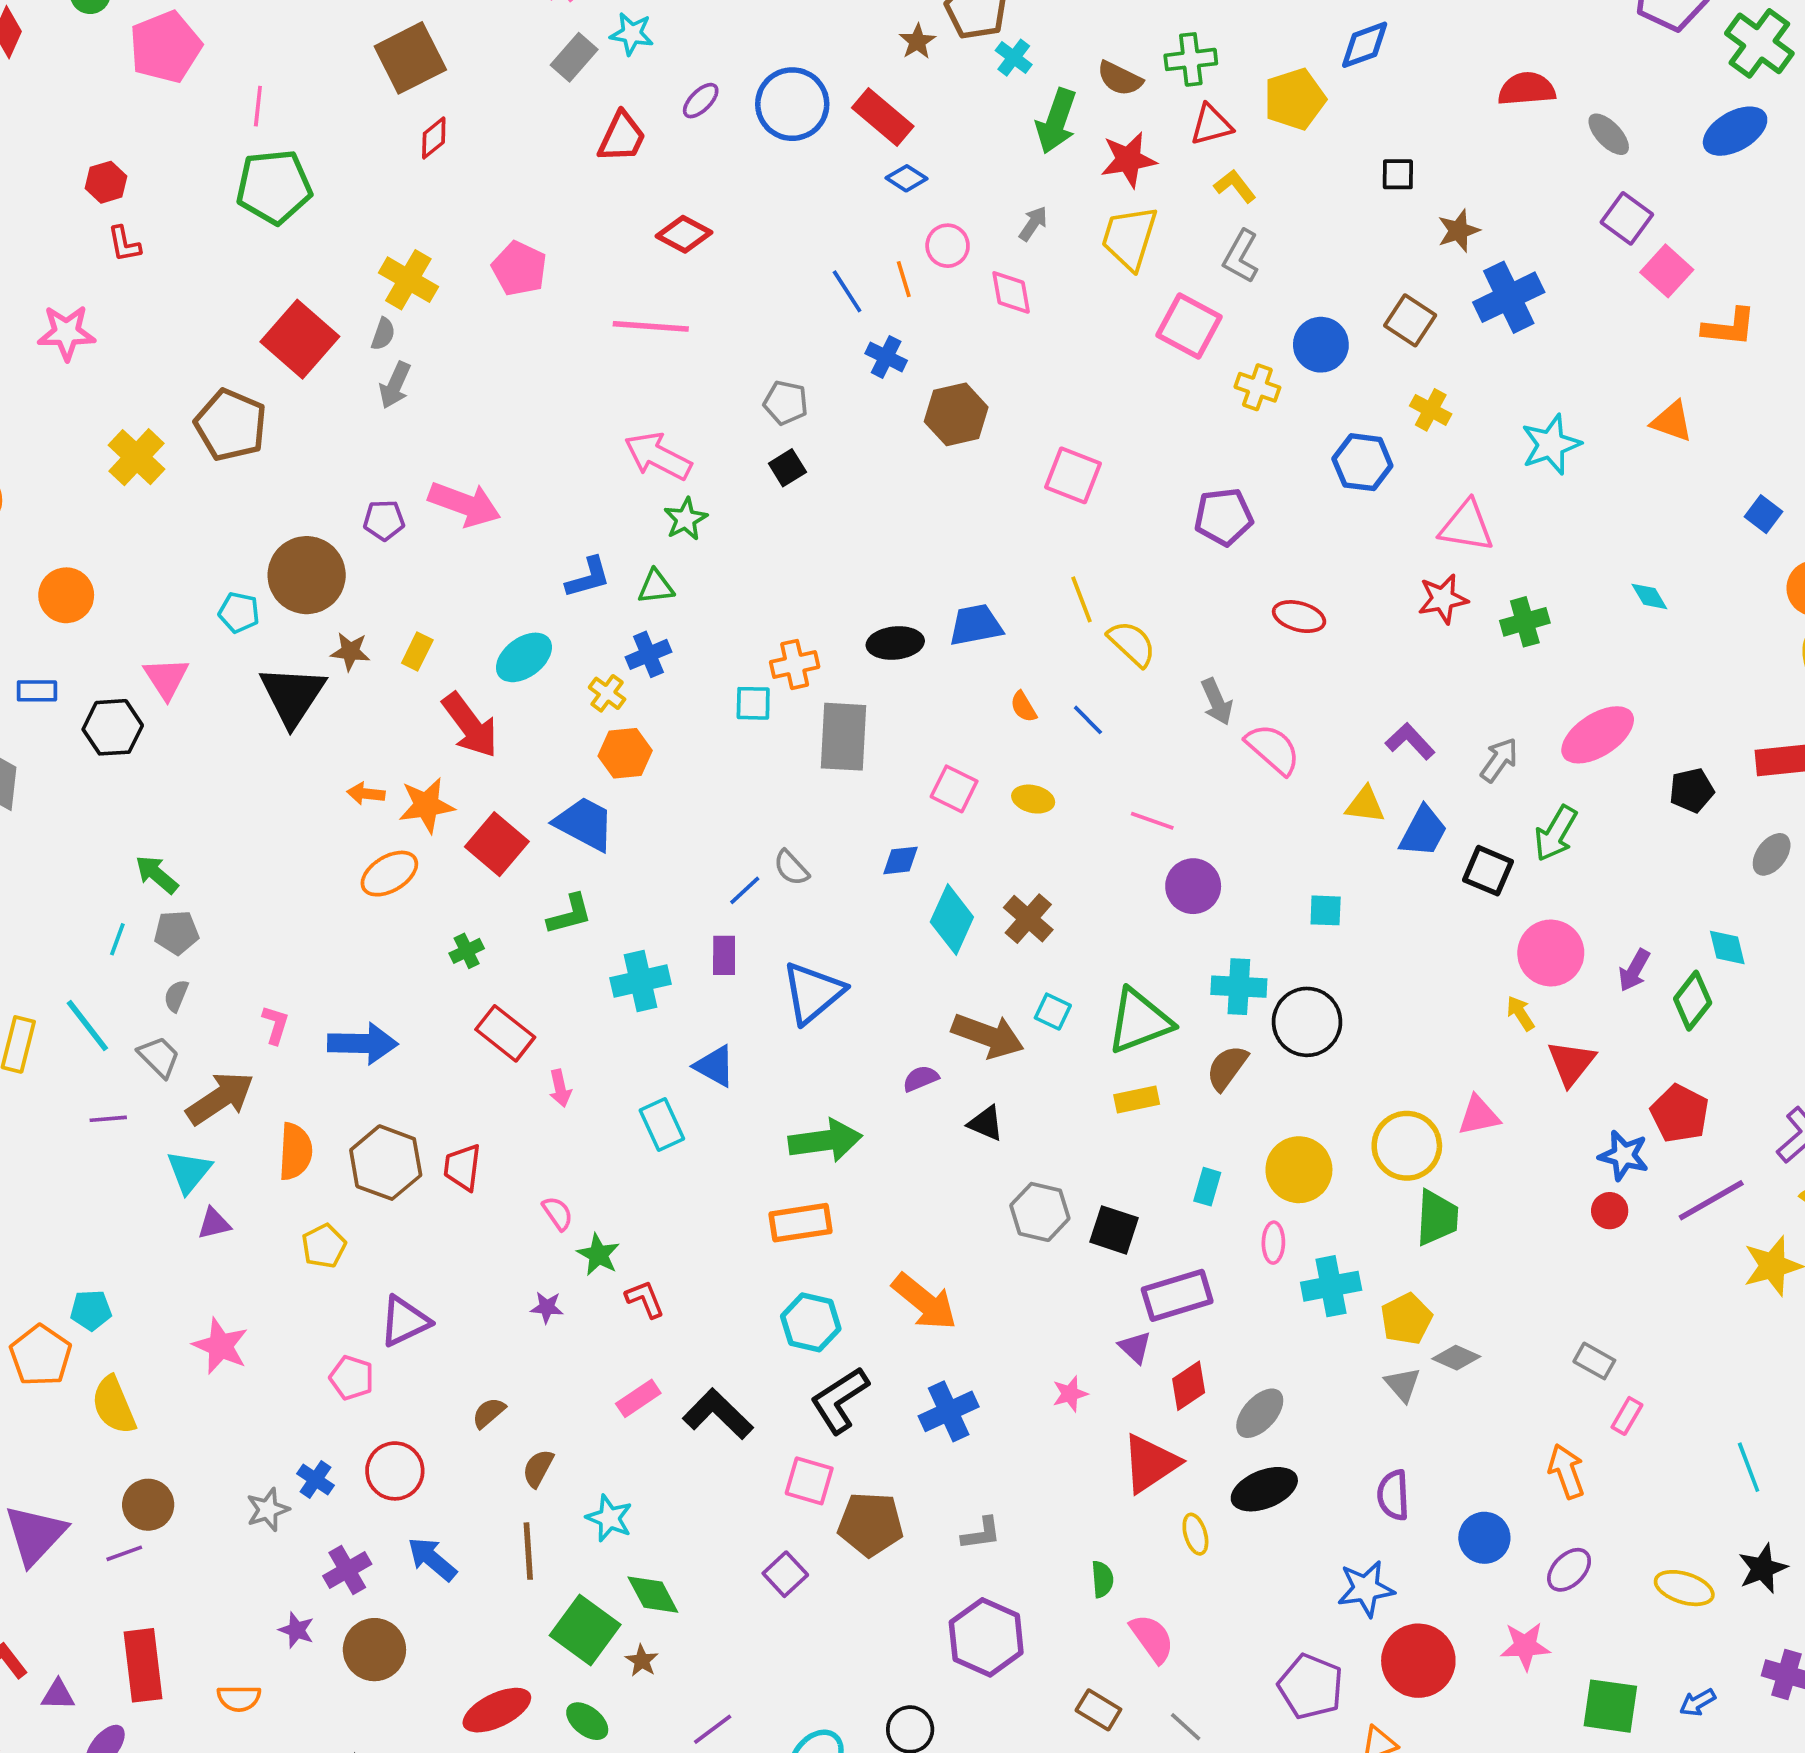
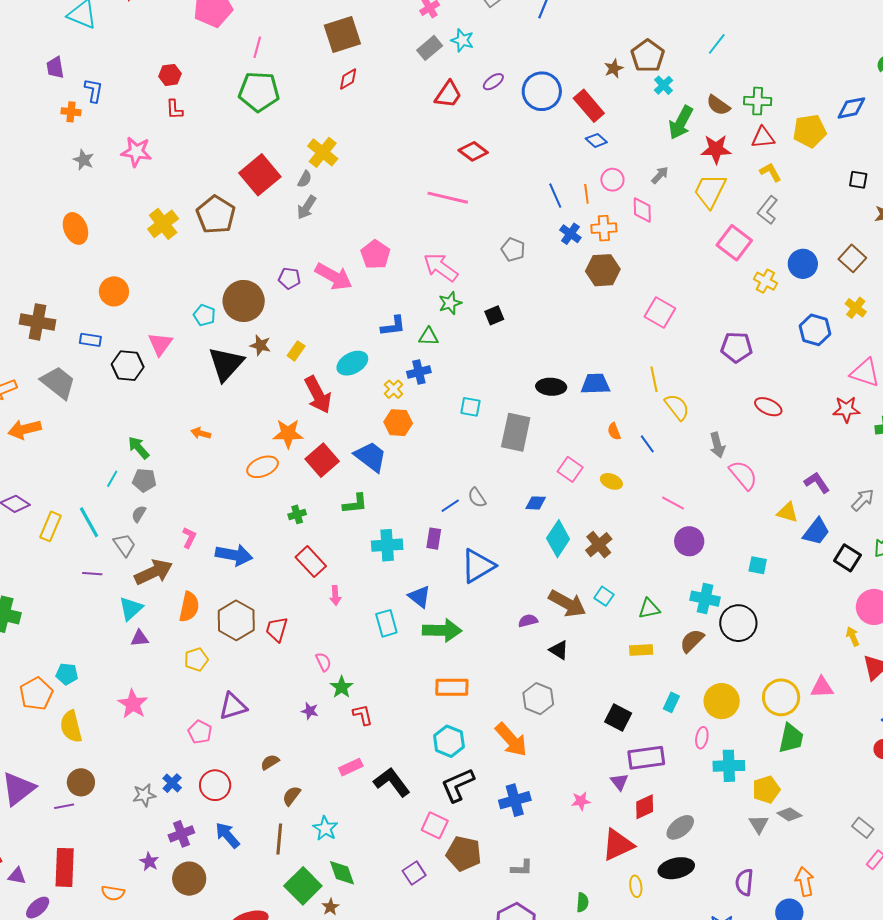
pink pentagon: (519, 269) -> (375, 255), moved
black square: (787, 468) -> (494, 315), moved
orange cross: (795, 664) -> (604, 228), moved
orange arrow: (366, 794) -> (201, 433), moved
green triangle: (1139, 1021) -> (649, 609), size x0.6
green arrow: (825, 1141) -> (442, 630), moved
gray hexagon: (1040, 1212) -> (538, 699), moved
orange arrow: (1566, 1471) -> (805, 882), moved

